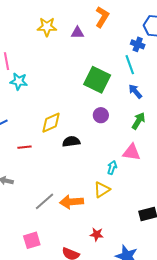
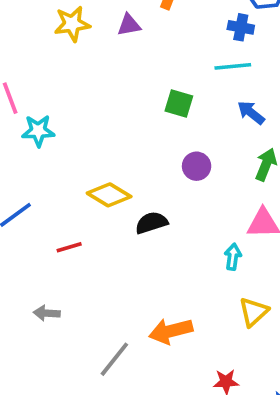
cyan line: (130, 65) -> (233, 66), turned -66
green square: (97, 80) -> (179, 103), size x0.6
yellow diamond: (51, 123) -> (109, 195), turned 65
yellow triangle: (102, 190) -> (254, 312), moved
gray line: (44, 201) -> (114, 359), moved

